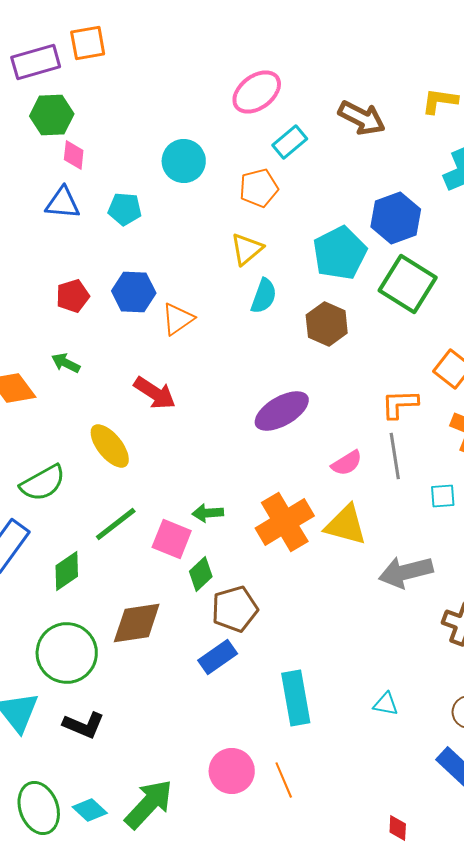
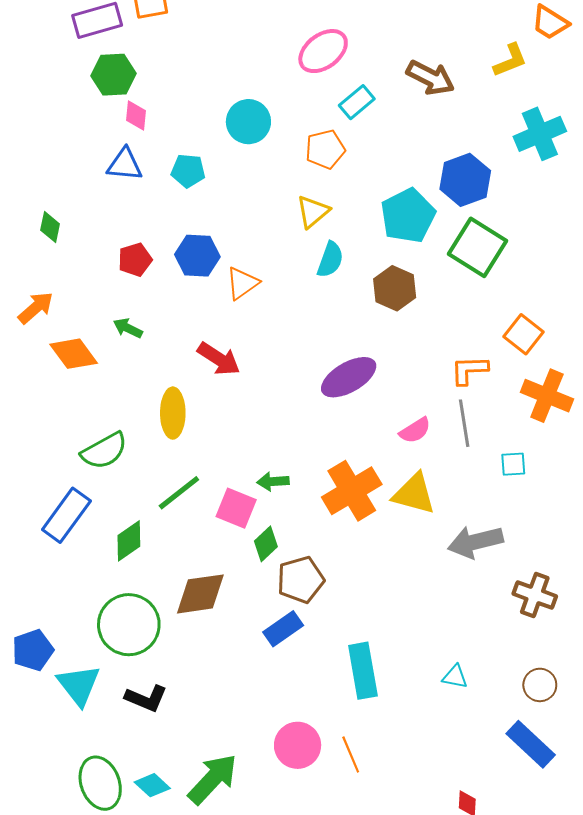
yellow L-shape: (440, 101) -> (510, 60), turned 150
yellow ellipse: (110, 446) -> (173, 413), turned 39

